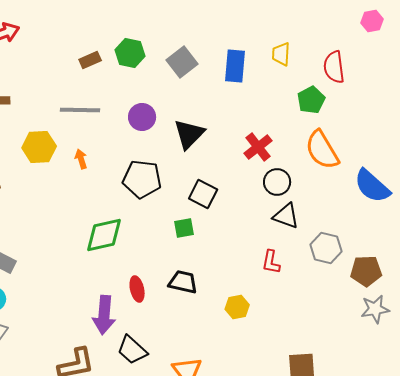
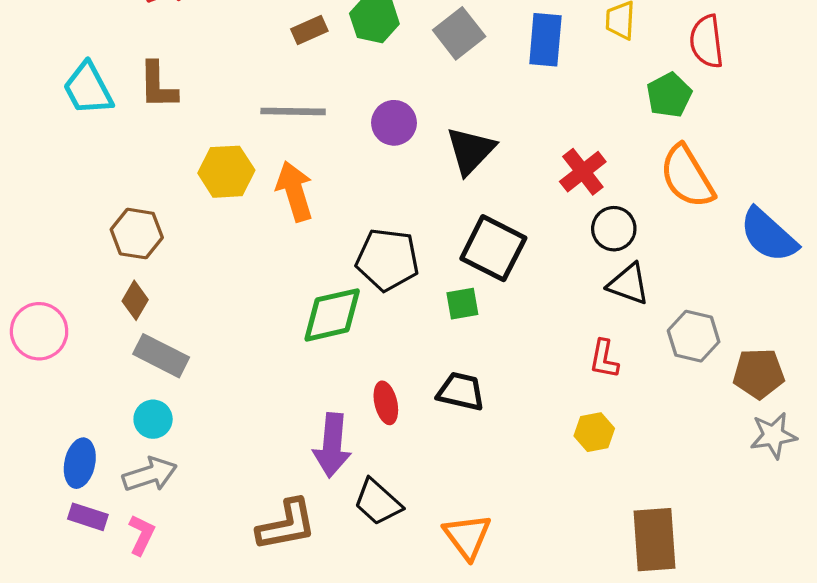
orange arrow: (81, 159) -> (295, 191), size x1.8
black pentagon: (142, 179) -> (387, 260), moved
black square: (203, 194) -> (493, 248), size x1.4
yellow hexagon: (237, 307) -> (594, 432), moved

